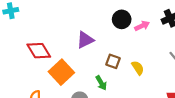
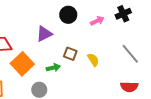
black circle: (122, 19) -> (68, 15), moved
green arrow: (101, 83) -> (53, 68), moved, turned -72

